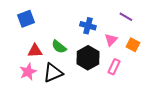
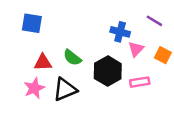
blue square: (26, 19) -> (32, 23), turned 30
blue cross: (88, 26) -> (120, 32), moved
pink rectangle: (114, 67) -> (140, 82), turned 56

